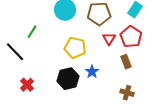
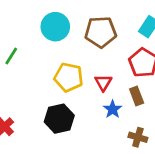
red triangle: (109, 39) -> (103, 83), moved
blue star: (92, 72) -> (113, 109), moved

